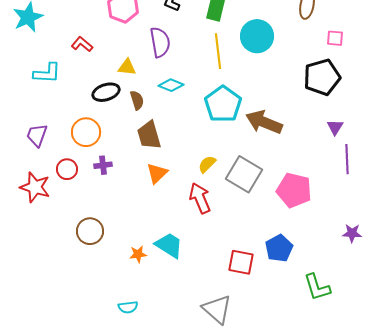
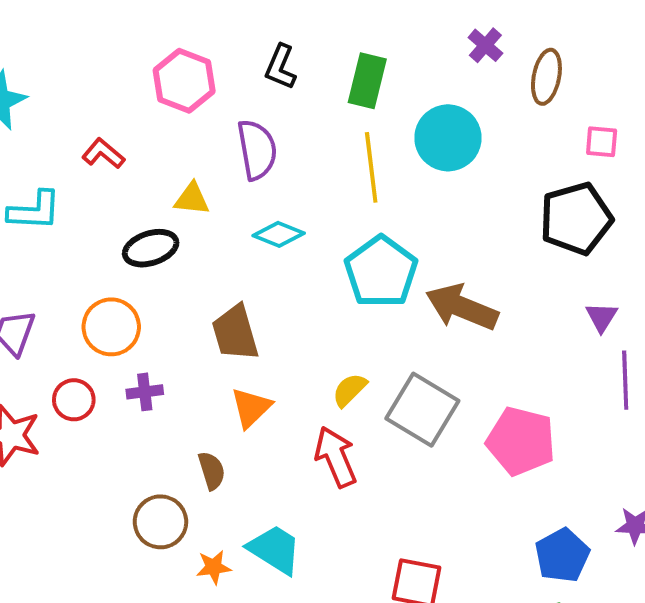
brown semicircle: (137, 100) -> (212, 471), moved
brown circle: (90, 231) -> (160, 522), moved
blue pentagon: (279, 248) -> (562, 555), moved

